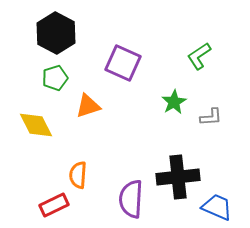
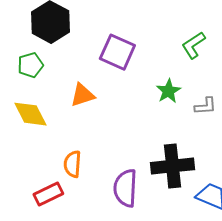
green pentagon: (55, 78) -> (30, 65), moved

